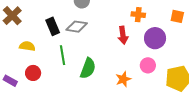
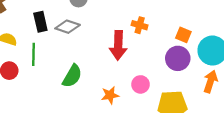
red arrow: (123, 35) -> (118, 45), size x1.4
purple circle: (155, 38) -> (178, 58), moved
green line: (62, 55) -> (34, 54), moved

